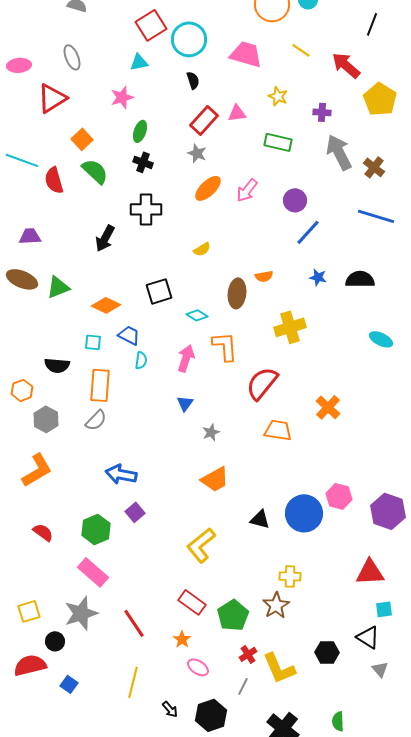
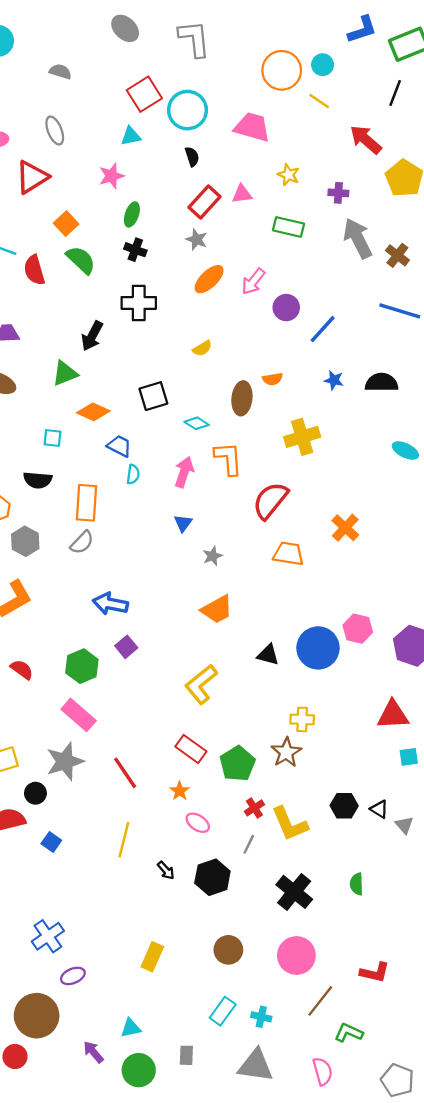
yellow line: (301, 50) -> (319, 101), moved
purple circle: (295, 200) -> (286, 308), moved
green triangle: (58, 287) -> (65, 373), moved
cyan square: (93, 342) -> (52, 438), moved
black triangle: (368, 637) -> (379, 809), moved, size x0.7

